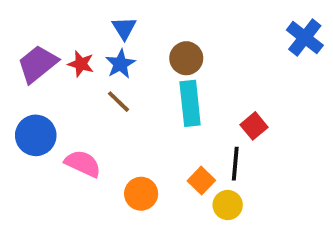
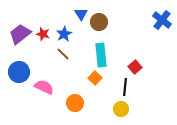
blue triangle: (124, 28) -> (81, 14), moved
brown circle: (186, 58) -> (99, 22), moved
orange square: (201, 181) -> (95, 78), moved

